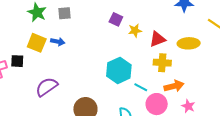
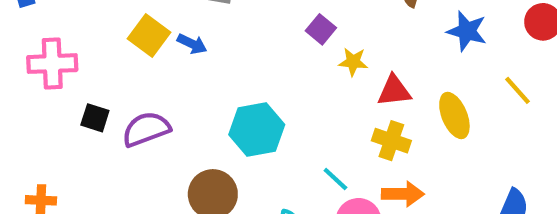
yellow ellipse: (189, 43) -> (454, 115), turned 55
black square: (17, 61) -> (95, 118), moved
cyan hexagon: (119, 70) -> (257, 130), moved

